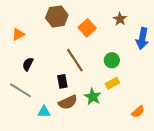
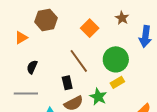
brown hexagon: (57, 16) -> (46, 20), moved
green circle: (112, 60) -> (116, 59), size x1.6
gray line: (20, 90) -> (26, 93), turned -30

